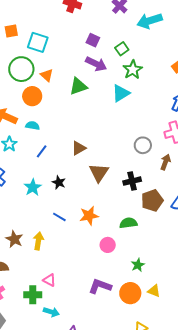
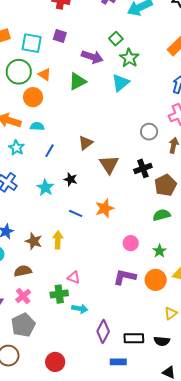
purple square: (93, 40) -> (60, 36), moved
green semicircle: (128, 223) -> (162, 215), moved
pink circle: (108, 245) -> (131, 243), moved

